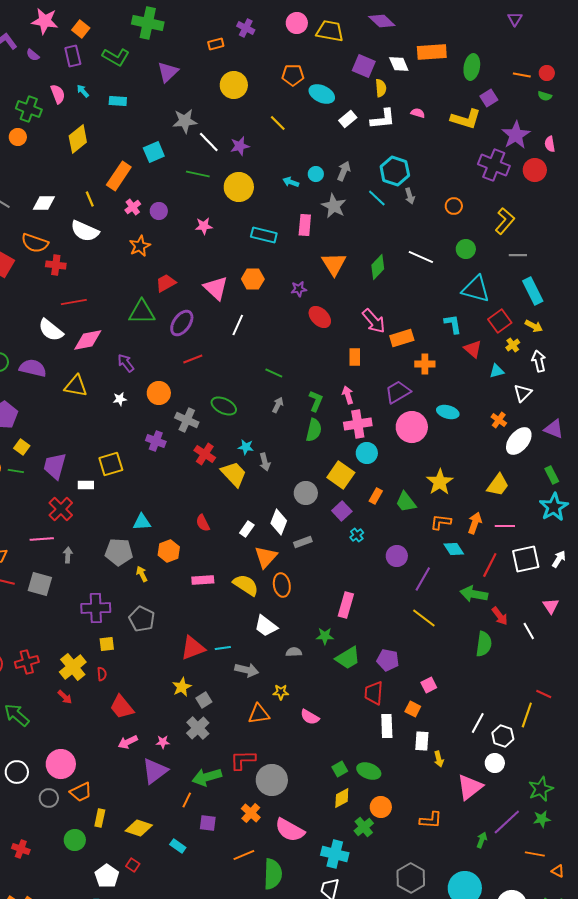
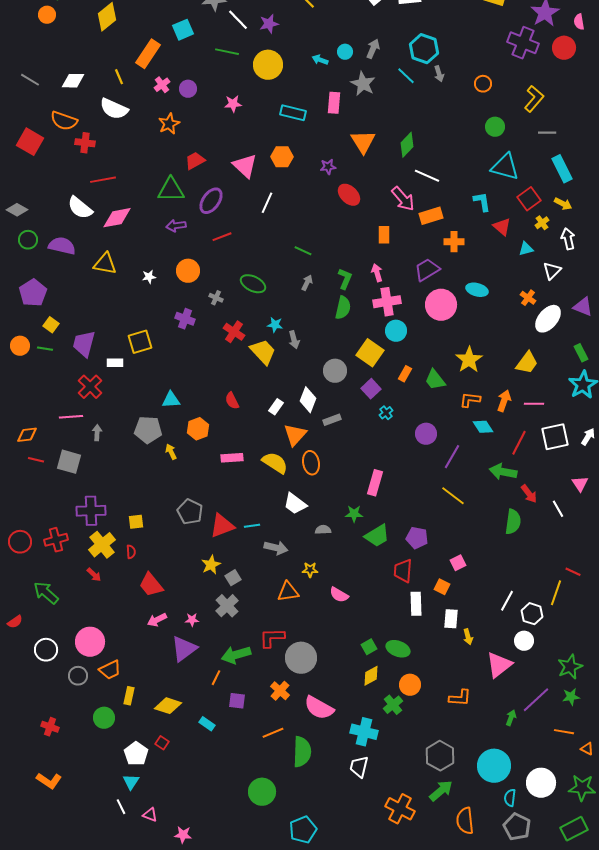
white line: (421, 257) -> (427, 176), moved
purple arrow: (126, 363) -> (176, 226), moved, turned -60
gray cross: (187, 420) -> (216, 298), size x0.6
purple cross: (96, 608) -> (91, 511), moved
gray pentagon: (142, 619) -> (190, 512), moved

